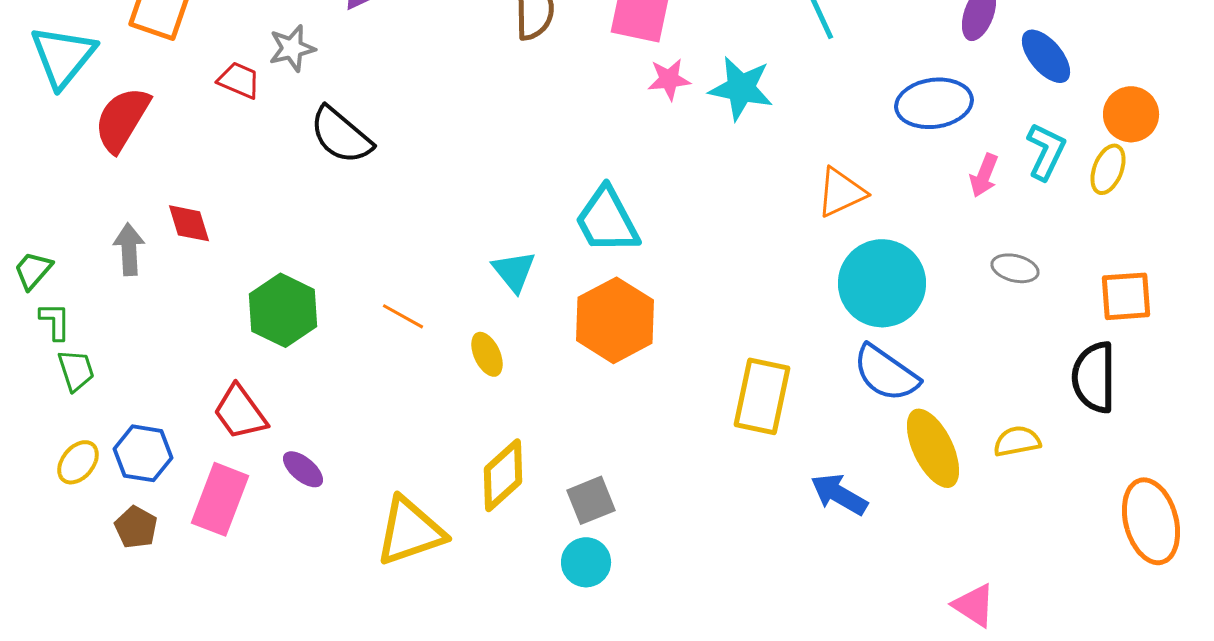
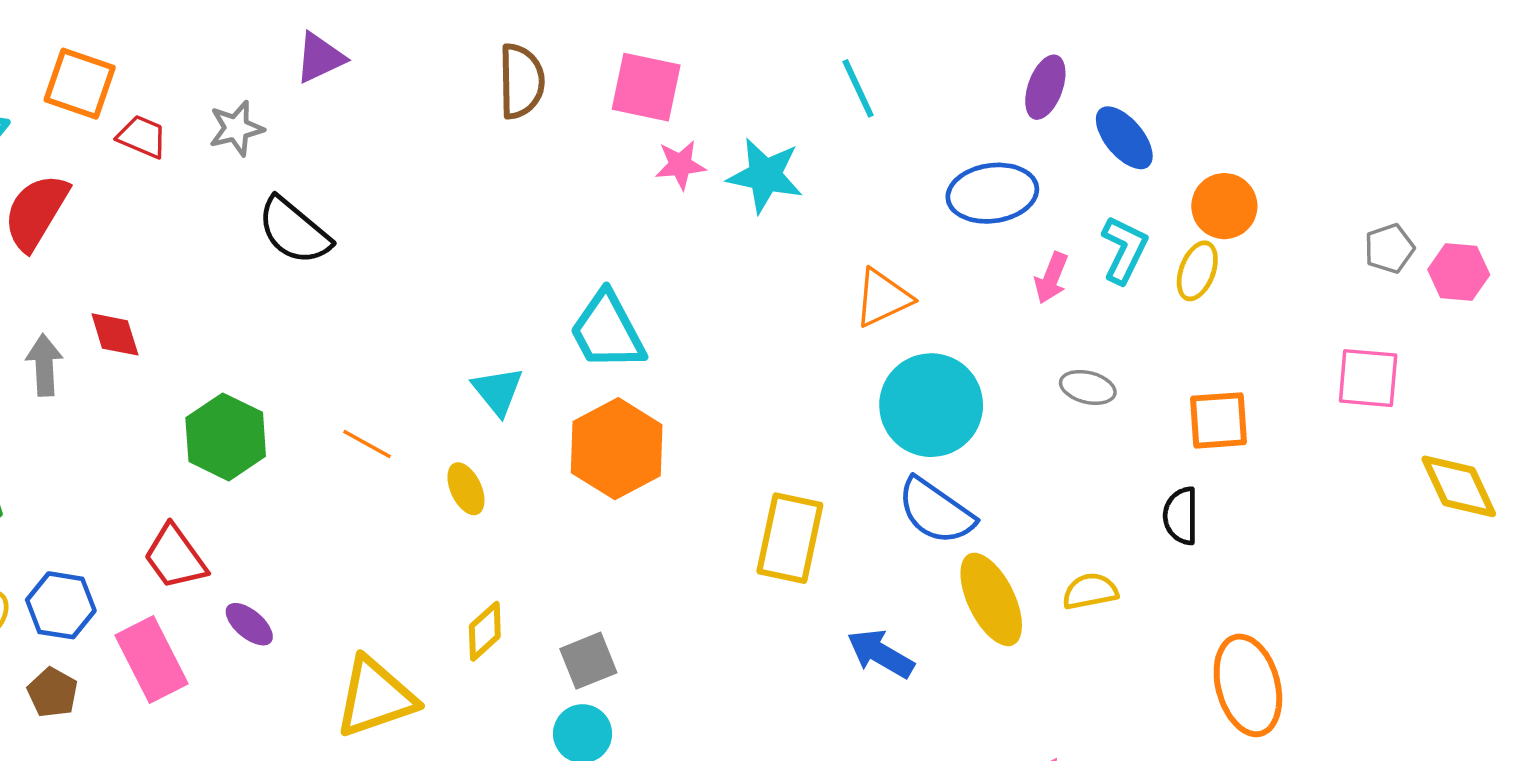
red trapezoid: (239, 80) -> (142, 137), moved
black semicircle: (1094, 377) -> (1181, 516), size x0.7
yellow diamond: (503, 475) -> (485, 631), size x0.7
pink rectangle: (220, 499) -> (151, 660), turned -48

